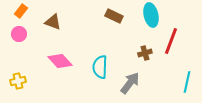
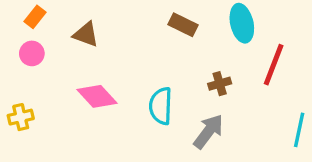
brown cross: (145, 53) -> (220, 84), moved
yellow cross: (18, 81) -> (21, 117), moved

